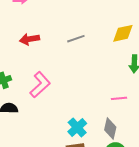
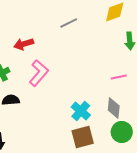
red arrow: (30, 39) -> (24, 44), moved

